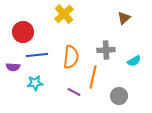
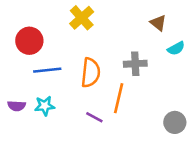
brown triangle: (124, 18) -> (158, 23), turned -40
cyan semicircle: (134, 61) -> (176, 48), moved
purple semicircle: (13, 67) -> (17, 106), moved
gray circle: (119, 96) -> (175, 122), moved

